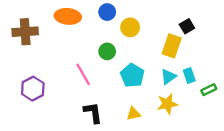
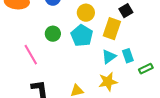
yellow circle: (130, 27) -> (86, 13), moved
cyan pentagon: (132, 75) -> (82, 36), moved

